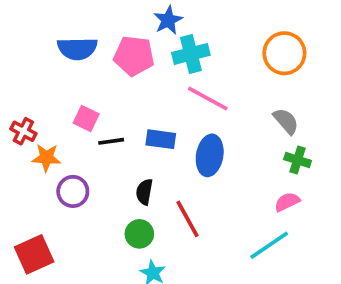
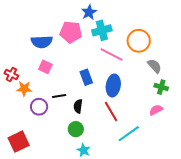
blue semicircle: (77, 49) -> (42, 42), moved
orange circle: (284, 53) -> (139, 41), moved
blue rectangle: (161, 139) -> (86, 77), turned 63
black line: (111, 141) -> (59, 96), moved
red line: (188, 219) -> (111, 111), moved
cyan line: (269, 245) -> (129, 134), moved

